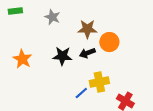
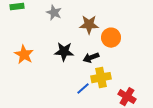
black arrow: (87, 53) -> (91, 58), moved

